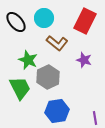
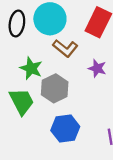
cyan circle: (44, 18) -> (50, 19), size x1.4
black ellipse: (16, 22) -> (17, 23), turned 50

